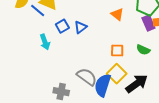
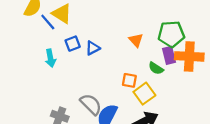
green semicircle: (143, 50) -> (156, 68), moved
yellow square: (117, 74) -> (144, 94), moved

